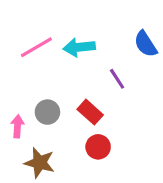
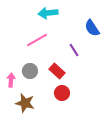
pink line: (36, 47) -> (37, 40), moved
cyan arrow: (79, 47) -> (48, 13), moved

